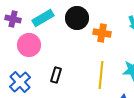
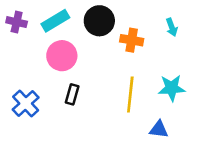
pink circle: (29, 45) -> (62, 56), moved

